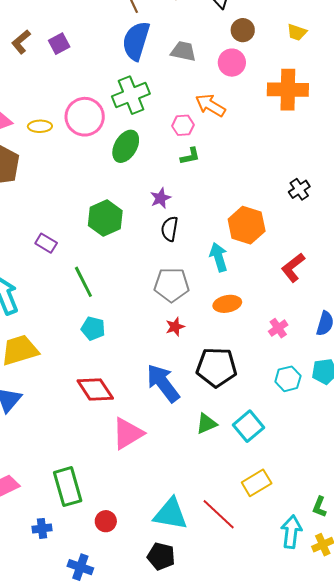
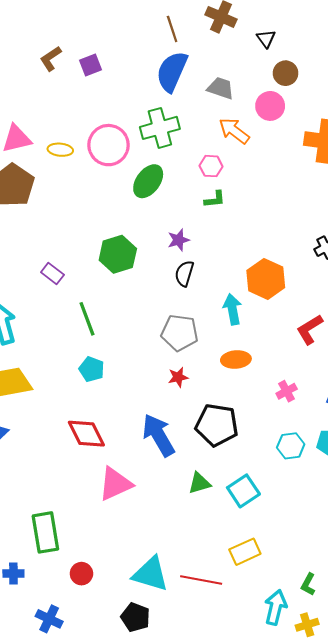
orange arrow: (210, 105) -> (234, 131), moved
red line: (219, 514) -> (201, 580), turned -39

